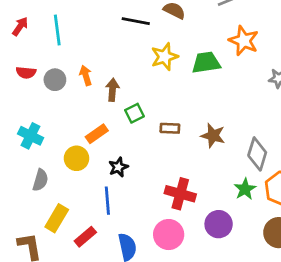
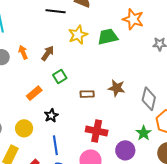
brown arrow: (112, 90) -> (48, 53), moved, turned 35
brown rectangle: (170, 128) -> (87, 94), moved
yellow circle: (77, 158) -> (24, 128), moved
green star: (245, 189) -> (144, 133), moved
blue line: (107, 201) -> (55, 145), moved

